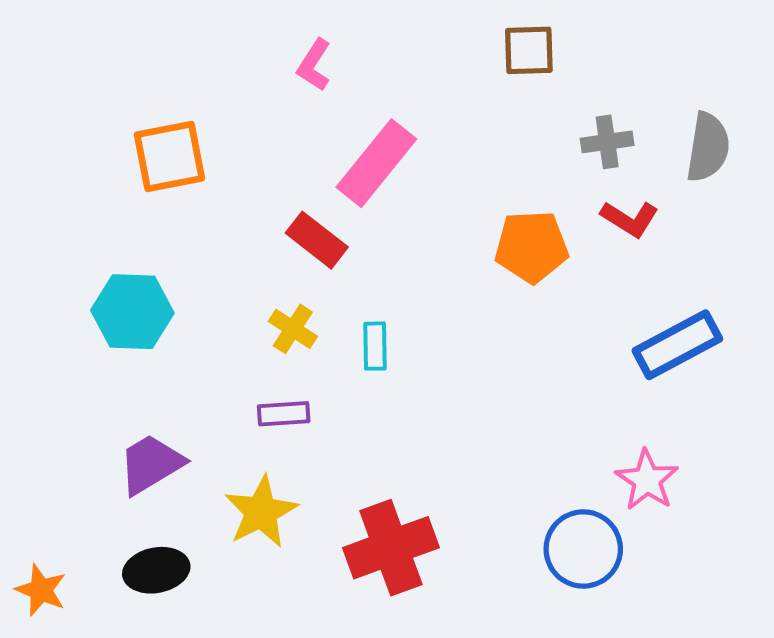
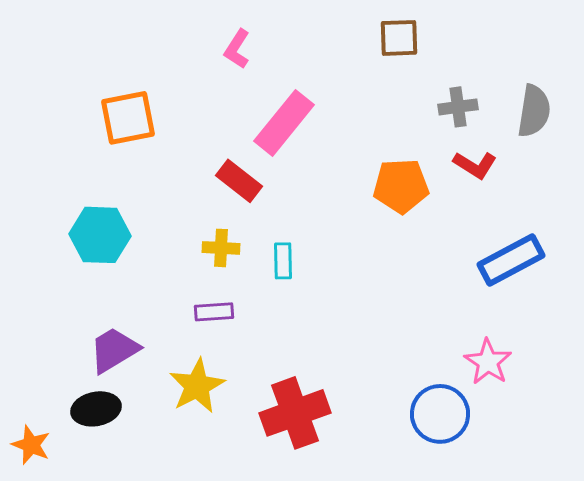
yellow cross: (293, 329) -> (221, 248), turned -30
black ellipse: (156, 570) -> (96, 409), moved

